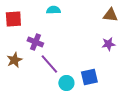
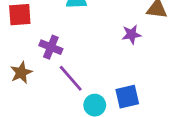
purple star: (108, 44) -> (131, 34), moved

